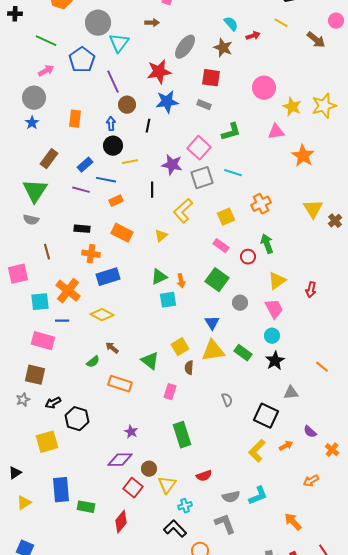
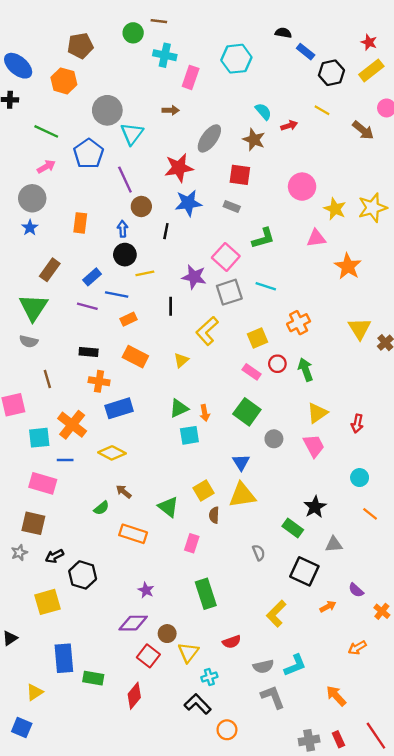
red circle: (248, 257) -> (277, 364), moved
cyan circle: (272, 336) -> (360, 478), moved
green rectangle: (243, 353) -> (293, 528), moved
yellow L-shape: (257, 451) -> (276, 614), moved
yellow triangle: (24, 503) -> (35, 692), moved
gray L-shape: (225, 524) -> (273, 697), moved

